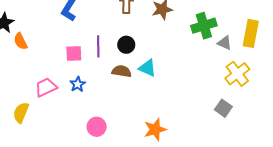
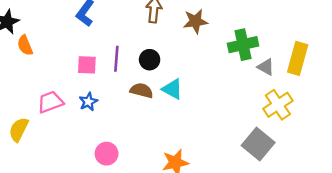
gray square: (223, 108) -> (258, 144), size x1.5

